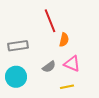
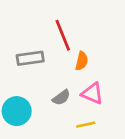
gray rectangle: (18, 46) -> (30, 58), moved

